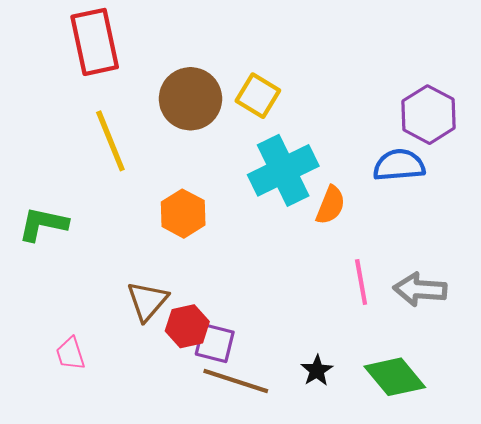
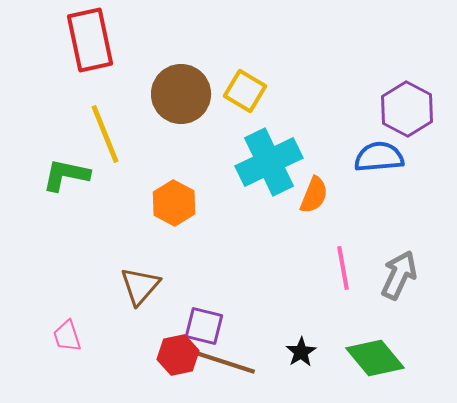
green L-shape: (43, 224) -> (66, 175), moved
gray arrow: (420, 289) -> (399, 275), turned 111
red hexagon: (187, 326) -> (178, 355), moved

